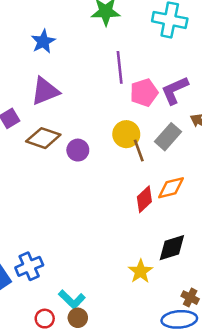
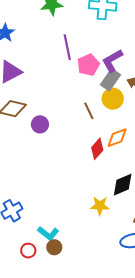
yellow circle: (126, 134) -> (113, 99), moved
gray rectangle: (168, 137) -> (111, 80), moved
purple circle: (78, 150) -> (40, 124), moved
yellow star: (140, 271) -> (100, 206), turned -30

